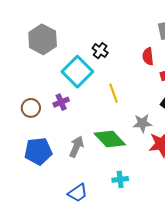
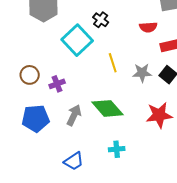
red semicircle: (148, 56) -> (148, 27), turned -90
purple cross: (61, 102) -> (57, 84), moved
gray star: (142, 123) -> (142, 73), moved

